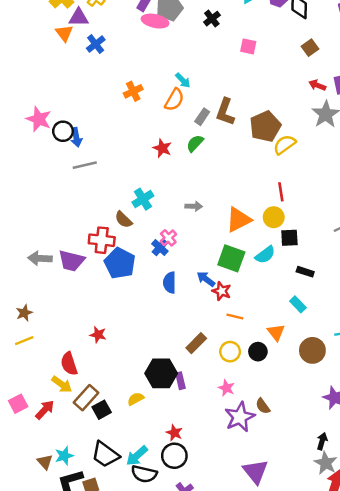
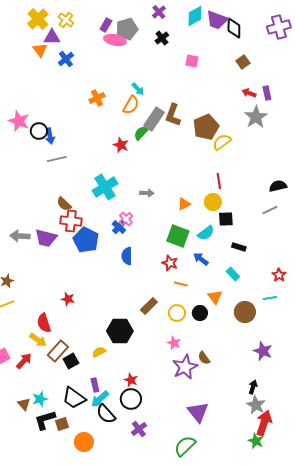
gray rectangle: (202, 117) -> (154, 119), size x1.6
green semicircle: (195, 143) -> (141, 133), moved
cyan cross: (143, 199) -> (105, 187), size x1.4
brown semicircle: (124, 220) -> (64, 204), moved
orange triangle: (239, 220) -> (184, 204), size x0.6
blue arrow: (206, 279) -> (201, 259), moved
purple rectangle: (180, 381) -> (95, 385), moved
black semicircle: (144, 474) -> (106, 414), turned 35

